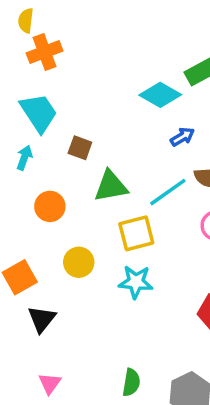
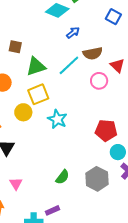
yellow square: (136, 233) -> (38, 94), moved
cyan star: (136, 282) -> (57, 119), turned 30
green semicircle: (131, 382) -> (62, 177), turned 35

